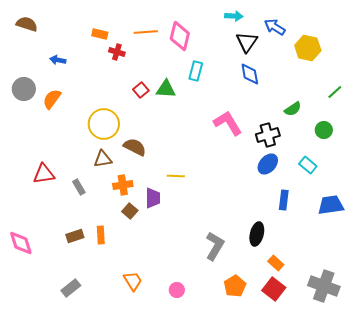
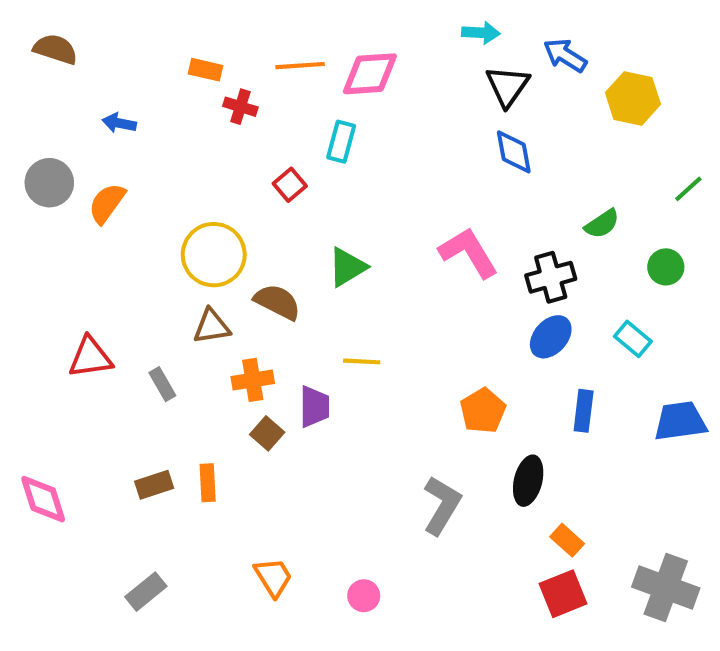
pink diamond: (180, 36) -> (370, 74), turned 72
cyan rectangle: (196, 71) -> (341, 142), moved
green triangle: (166, 89) -> (347, 267), moved, turned -35
orange pentagon: (235, 286) -> (483, 411), moved
red square: (274, 289) -> (563, 594), turned 30

